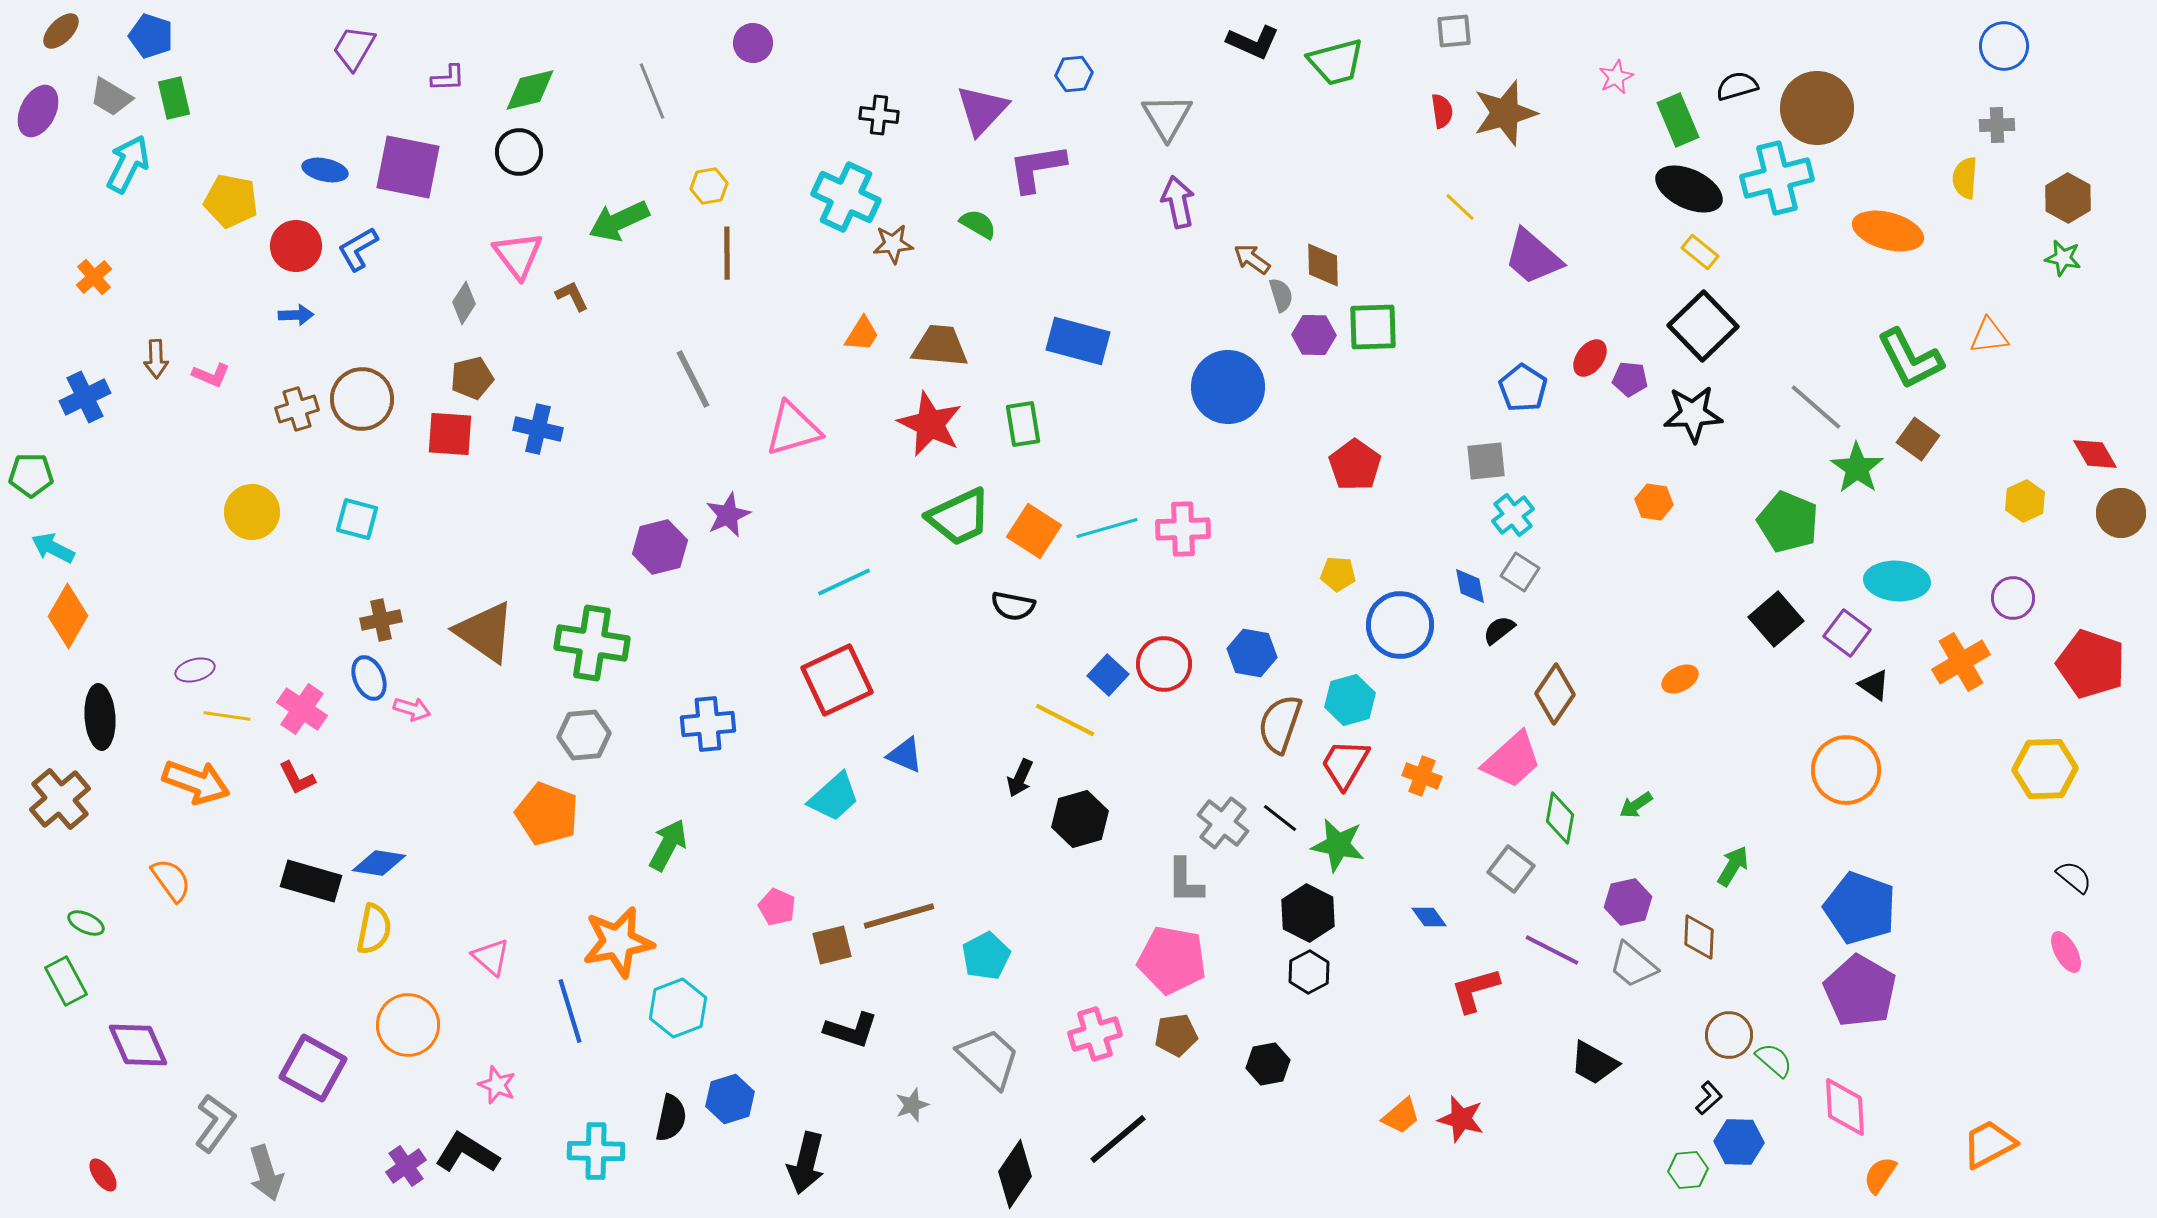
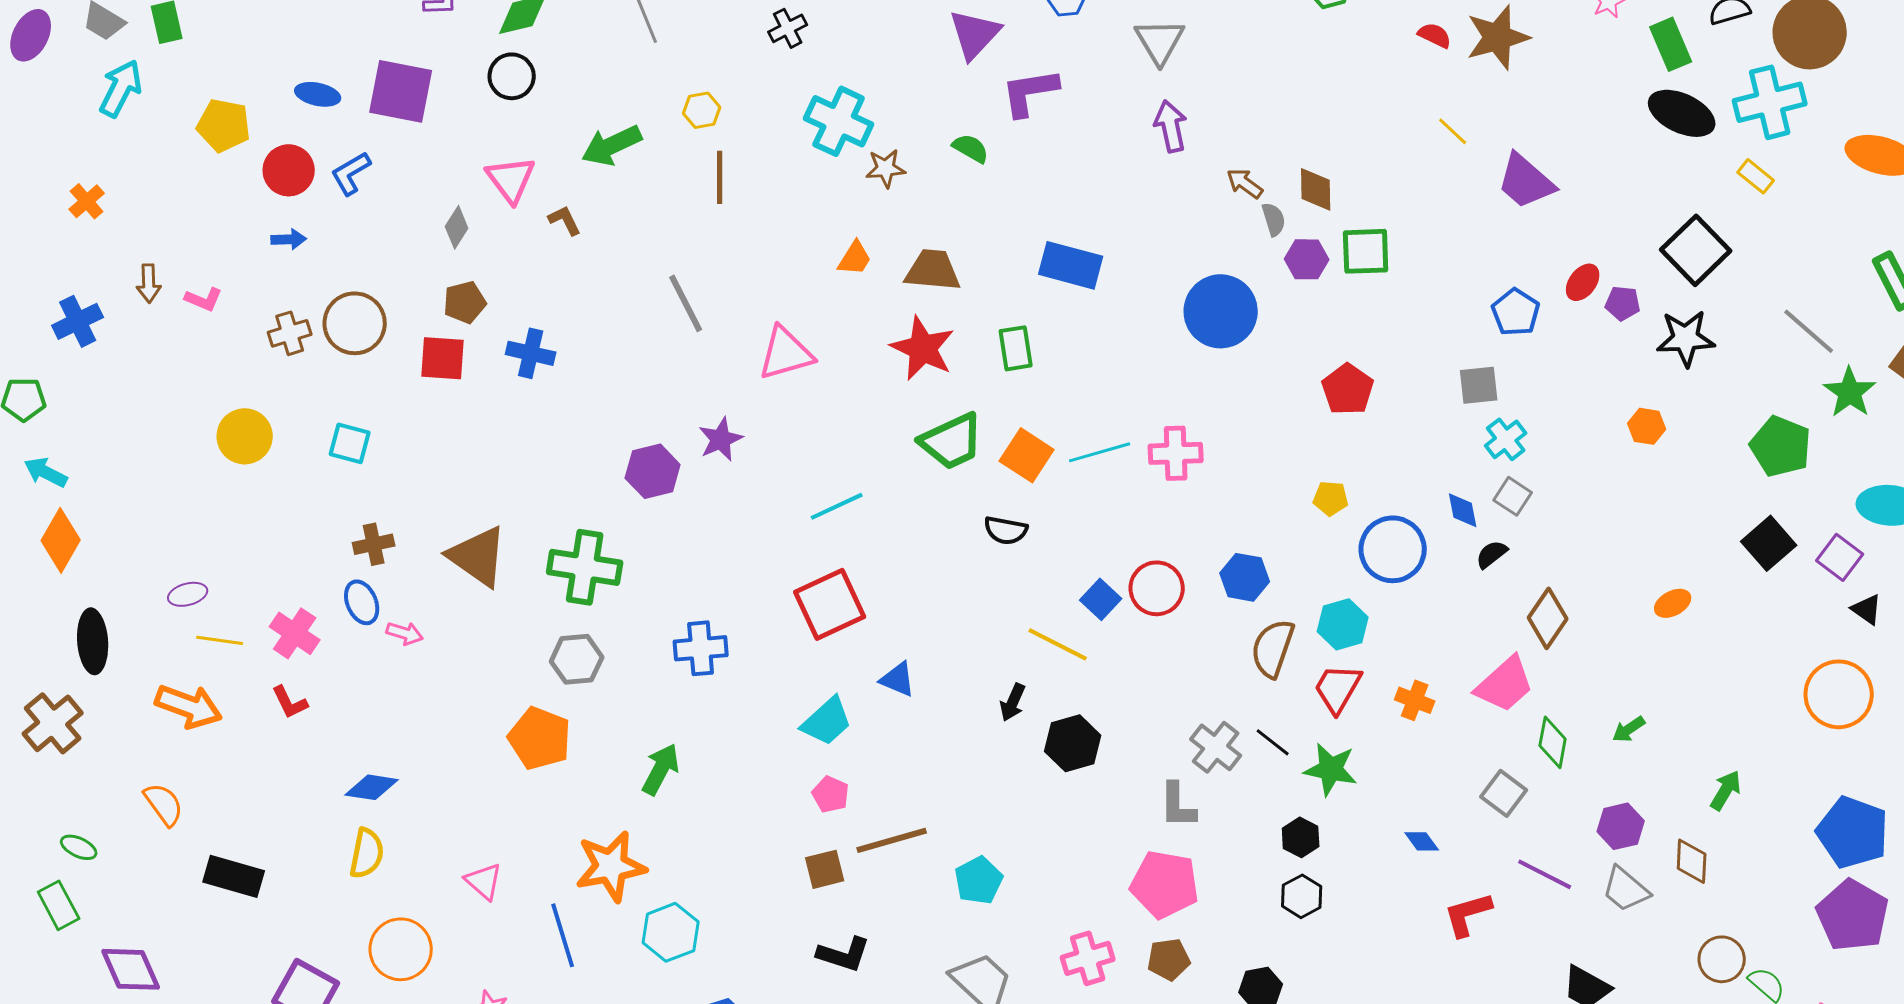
red semicircle: (1442, 111) -> (1435, 35), turned -56
black cross: (879, 115) -> (788, 28), moved, turned -33
yellow rectangle: (1700, 252) -> (1756, 176), moved
black rectangle: (311, 881) -> (234, 876), moved
pink pentagon: (777, 907) -> (831, 794), moved
black hexagon: (1308, 913) -> (1301, 837), size x0.7

